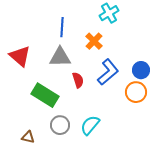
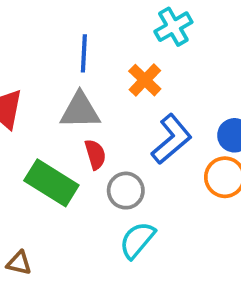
red semicircle: (78, 80) -> (95, 154), moved
gray circle: (60, 125) -> (126, 191), moved

